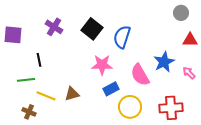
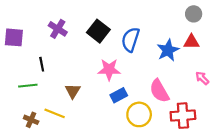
red triangle: (190, 40) -> (191, 42), moved
blue star: (164, 62) -> (168, 50), moved
pink semicircle: (140, 75) -> (159, 91), moved
brown triangle: (72, 94) -> (73, 91), moved, turned -42
yellow line: (46, 96) -> (55, 113), moved

